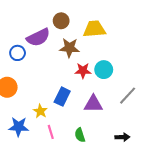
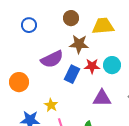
purple semicircle: (38, 37) -> (52, 59), moved
blue circle: (18, 53) -> (29, 25), moved
blue rectangle: (62, 97) -> (72, 74), moved

